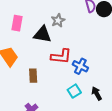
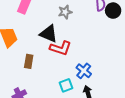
black triangle: (42, 34) -> (49, 34), moved
blue cross: (80, 66) -> (84, 71), moved

